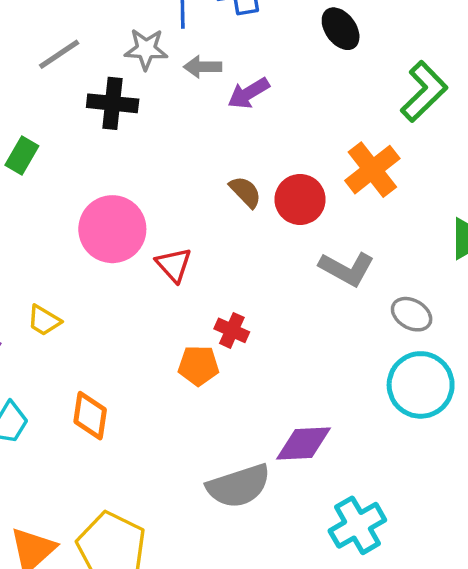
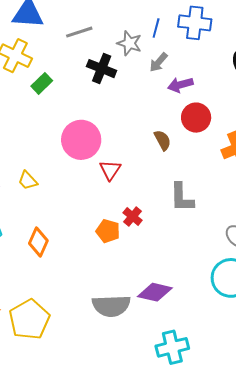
gray arrow: (203, 67) -> (159, 62), turned -65
red circle: (300, 199) -> (196, 118), moved
gray L-shape: (347, 269) -> (182, 197), moved, turned 44

